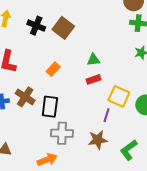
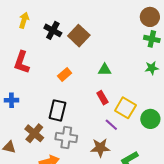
red rectangle: (93, 79) -> (102, 98), moved, turned 72
brown cross: (25, 97) -> (34, 133), moved
purple line: (106, 115) -> (111, 125), turned -72

